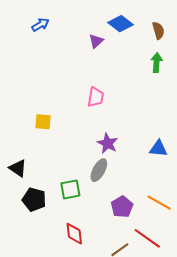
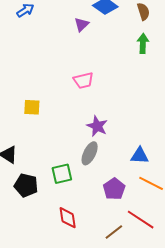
pink trapezoid: (96, 97) -> (83, 80), turned 70
blue triangle: (158, 149) -> (140, 156), moved

